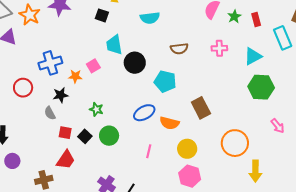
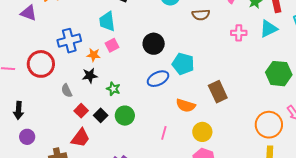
cyan trapezoid: (114, 45) -> (107, 21), moved
brown semicircle: (179, 49) -> (201, 15), moved
cyan triangle: (253, 56) -> (269, 29), moved
red circle: (23, 88) -> (41, 64), size x1.4
black star: (61, 95) -> (90, 76), moved
blue ellipse: (144, 113) -> (158, 79), moved
red square: (65, 133) -> (81, 111), turned 32
orange circle: (235, 143) -> (269, 125), moved

